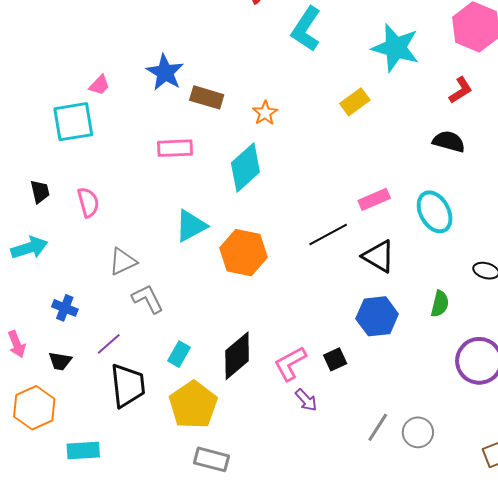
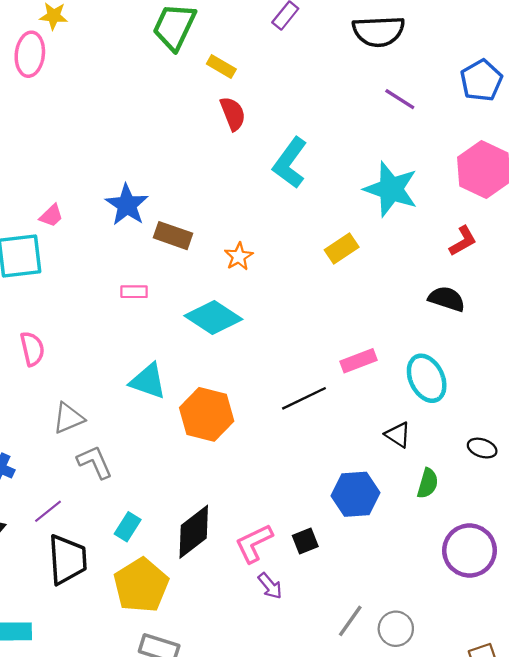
pink rectangle: (175, 148) -> (134, 292), size x0.7
cyan diamond: (245, 167) -> (213, 318), turned 72
cyan triangle: (191, 226) -> (148, 381), turned 45
black triangle: (379, 256) -> (398, 435), moved, size x0.7

